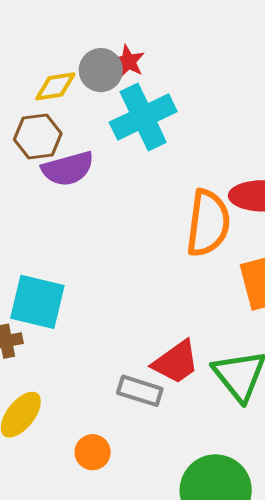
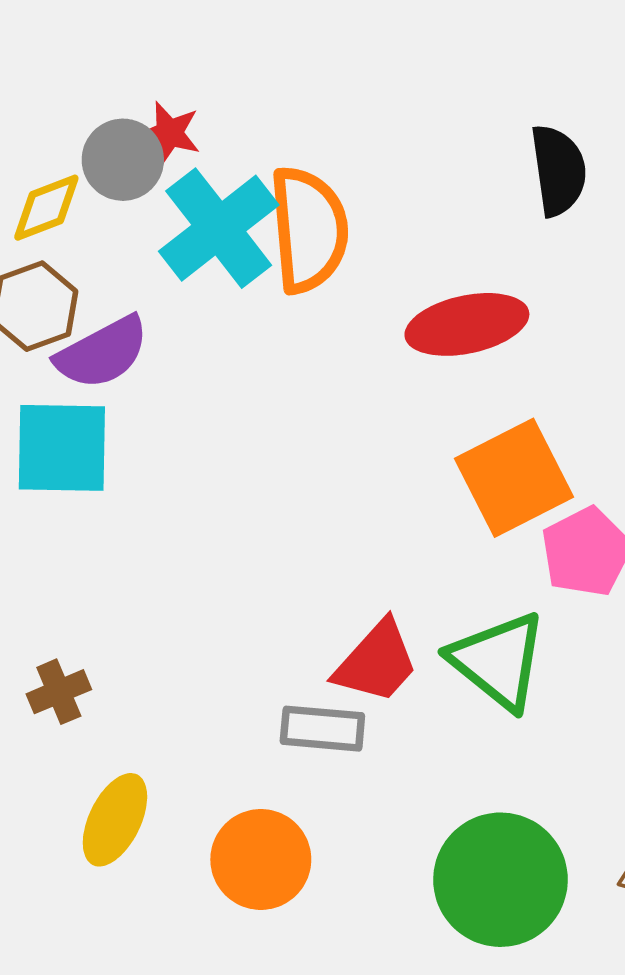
orange semicircle: (208, 223) -> (309, 230), moved
cyan square: (37, 302) -> (62, 448), moved
orange circle: (93, 452) -> (261, 859), size x1.5

